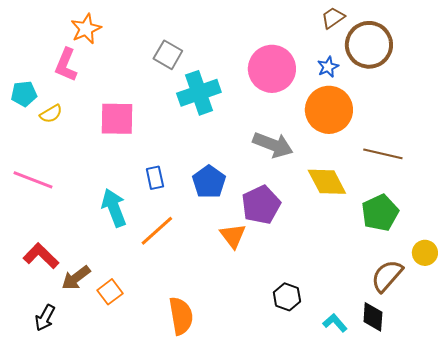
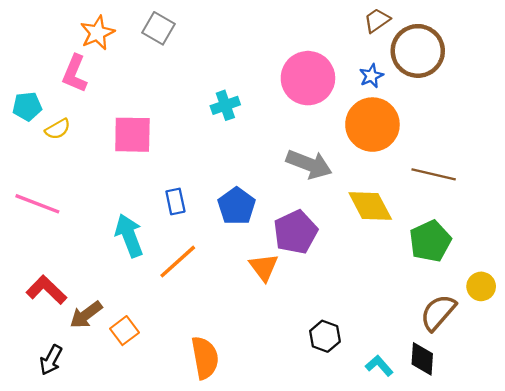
gray square: (168, 55) -> (158, 28), moved
cyan cross: (199, 93) -> (225, 105), size x0.6

